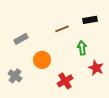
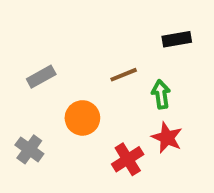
brown line: (62, 29) -> (124, 75), moved
red star: (96, 68) -> (167, 138), moved

